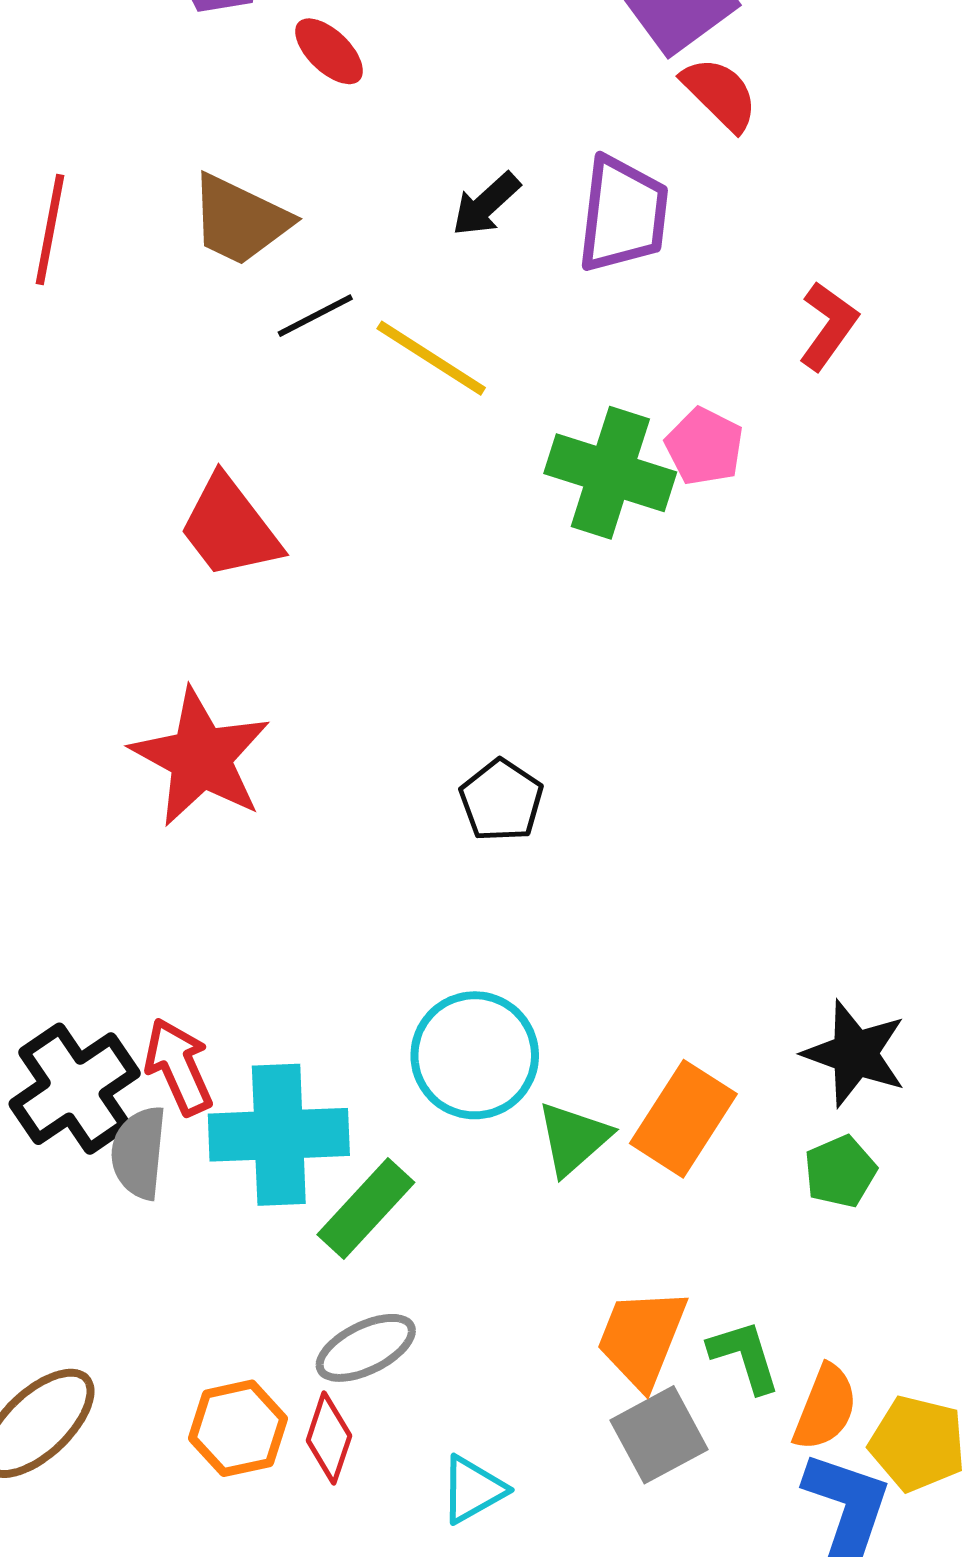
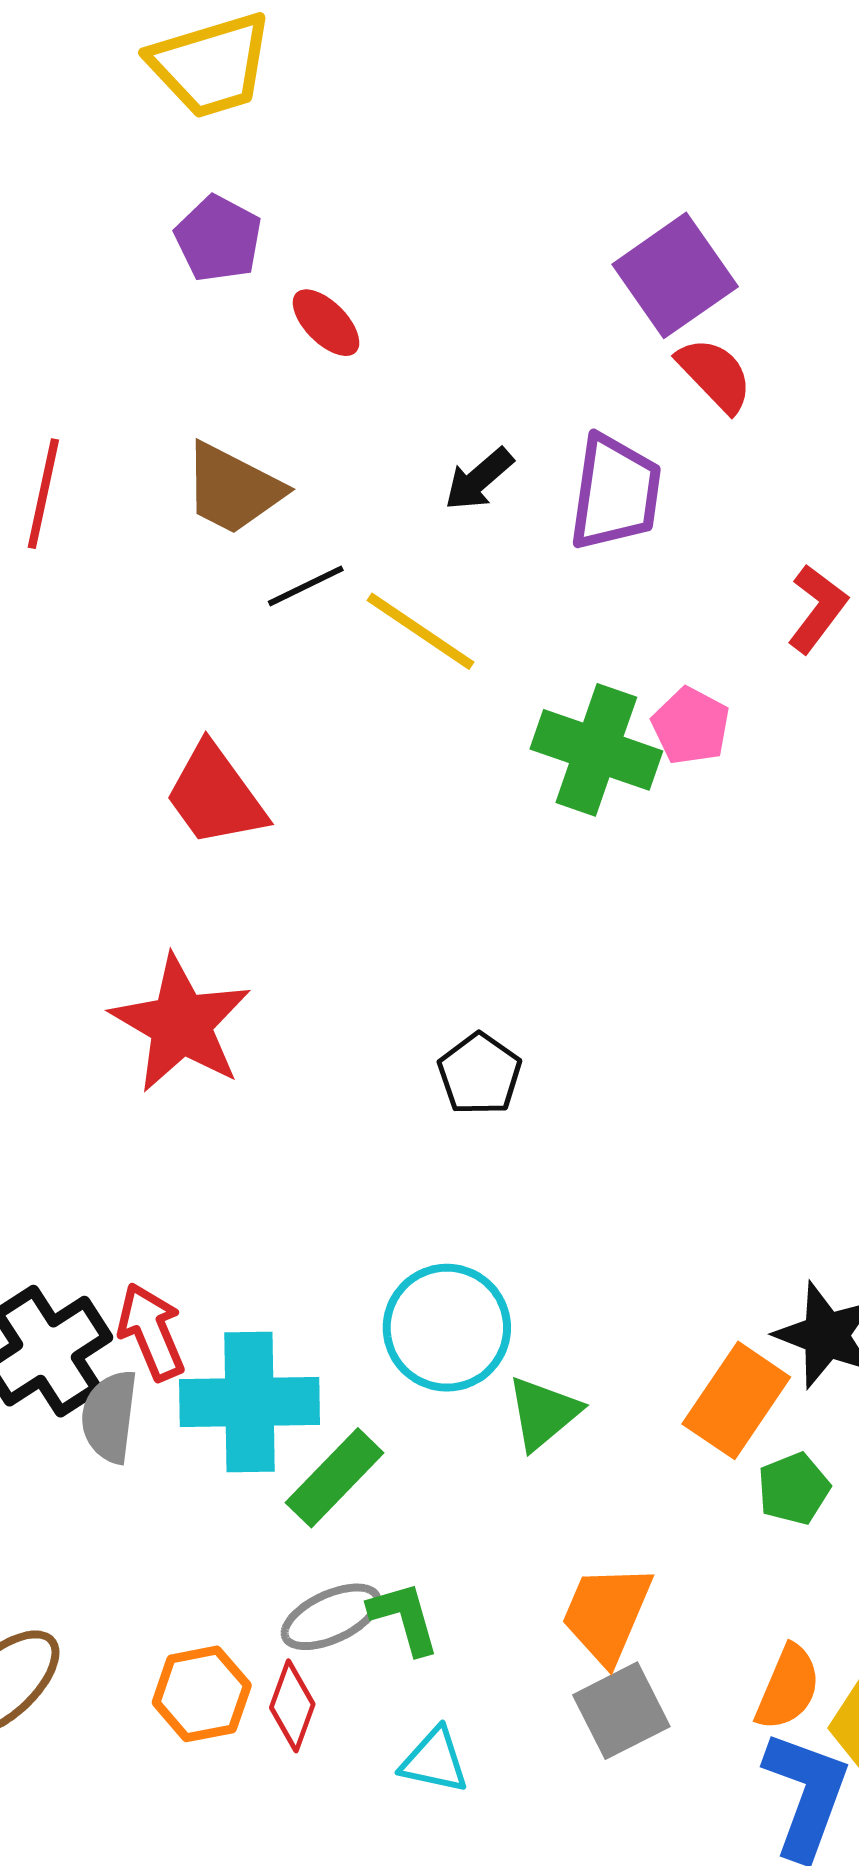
orange rectangle: (683, 1119) -> (736, 1400), moved
green pentagon: (840, 1171) -> (794, 1489), moved
green L-shape: (745, 1356) -> (404, 1618), moved
cyan triangle: (473, 1489) -> (434, 1761), turned 40

